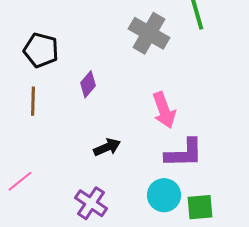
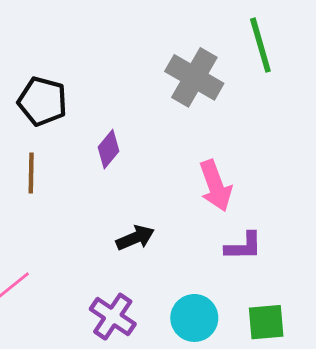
purple L-shape: (184, 153) -> (244, 246), size x0.7
cyan circle: (164, 195) -> (194, 318), moved

